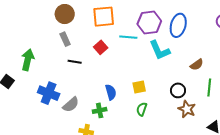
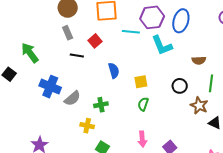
red square: (101, 47) -> (95, 41), moved
green arrow: (28, 60) -> (30, 53), turned -50
brown semicircle: (197, 65) -> (199, 60), turned 32
blue semicircle: (111, 92) -> (114, 71), moved
brown star: (187, 109) -> (199, 106), moved

